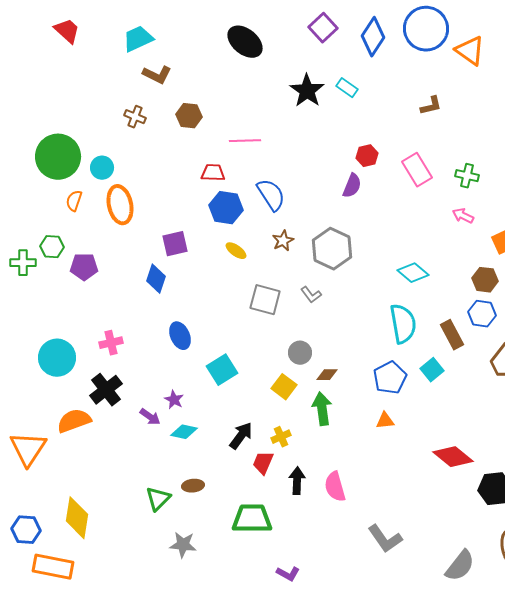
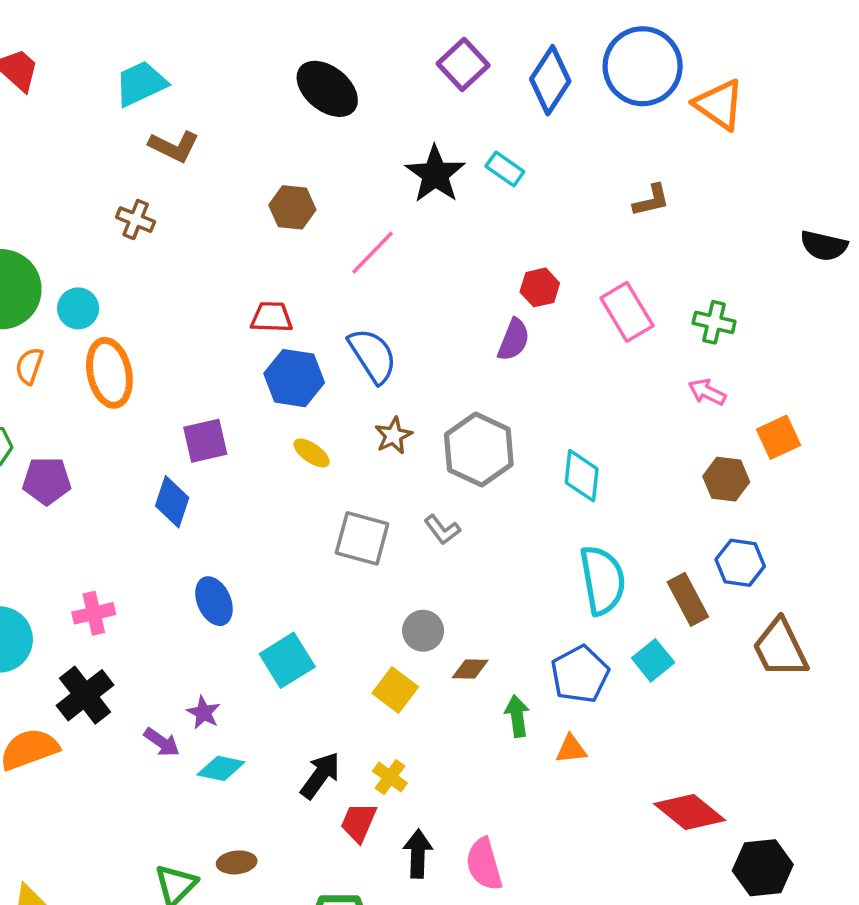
brown hexagon: (189, 116) -> (292, 207), moved
pink line: (245, 141) -> (373, 253), moved, turned -44
cyan diamond: (413, 273) -> (582, 476), moved, turned 56
brown hexagon: (485, 280) -> (726, 479), moved
green arrow: (322, 409) -> (517, 716), moved, size x0.7
yellow cross: (281, 437) -> (390, 777), turned -30

